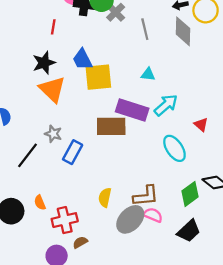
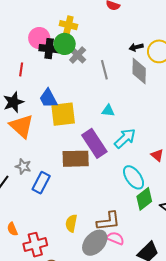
purple rectangle: (132, 110) -> (94, 143), turned 40
green diamond: (190, 194) -> (144, 199), moved

